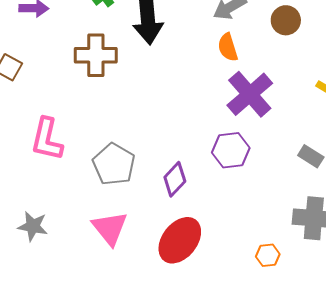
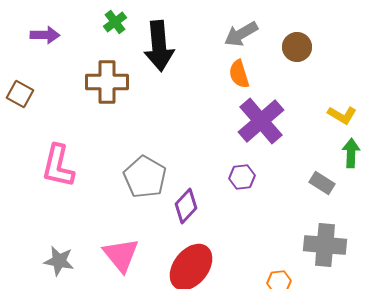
purple hexagon: (231, 150) -> (242, 177), size x0.7
gray pentagon: (114, 164) -> (145, 177), moved
gray star: (33, 226) -> (59, 261), moved

